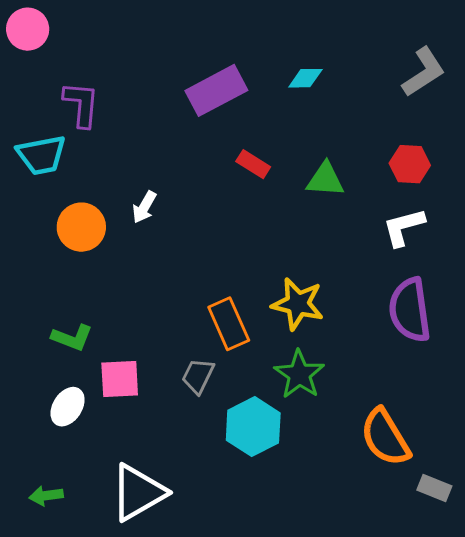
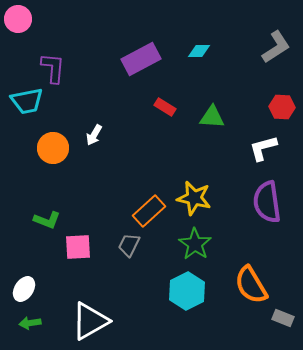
red hexagon: (410, 164) -> (282, 107), moved
orange rectangle: (229, 324) -> (149, 211), turned 72
white ellipse: (68, 407) -> (24, 289), moved
cyan hexagon: (253, 427) -> (187, 291), moved

